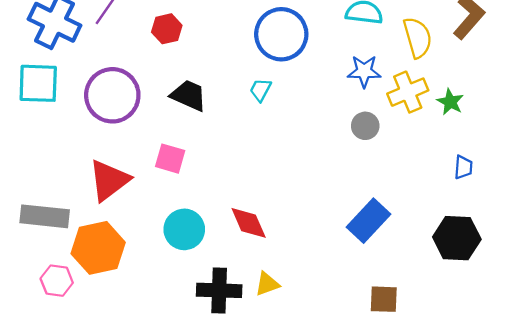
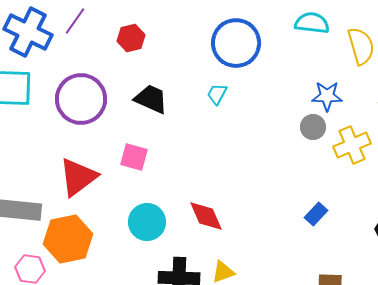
blue star: (364, 71) -> (327, 96), moved
yellow cross: (408, 92) -> (352, 145), moved
blue rectangle: (368, 221) -> (316, 214), size x0.6

